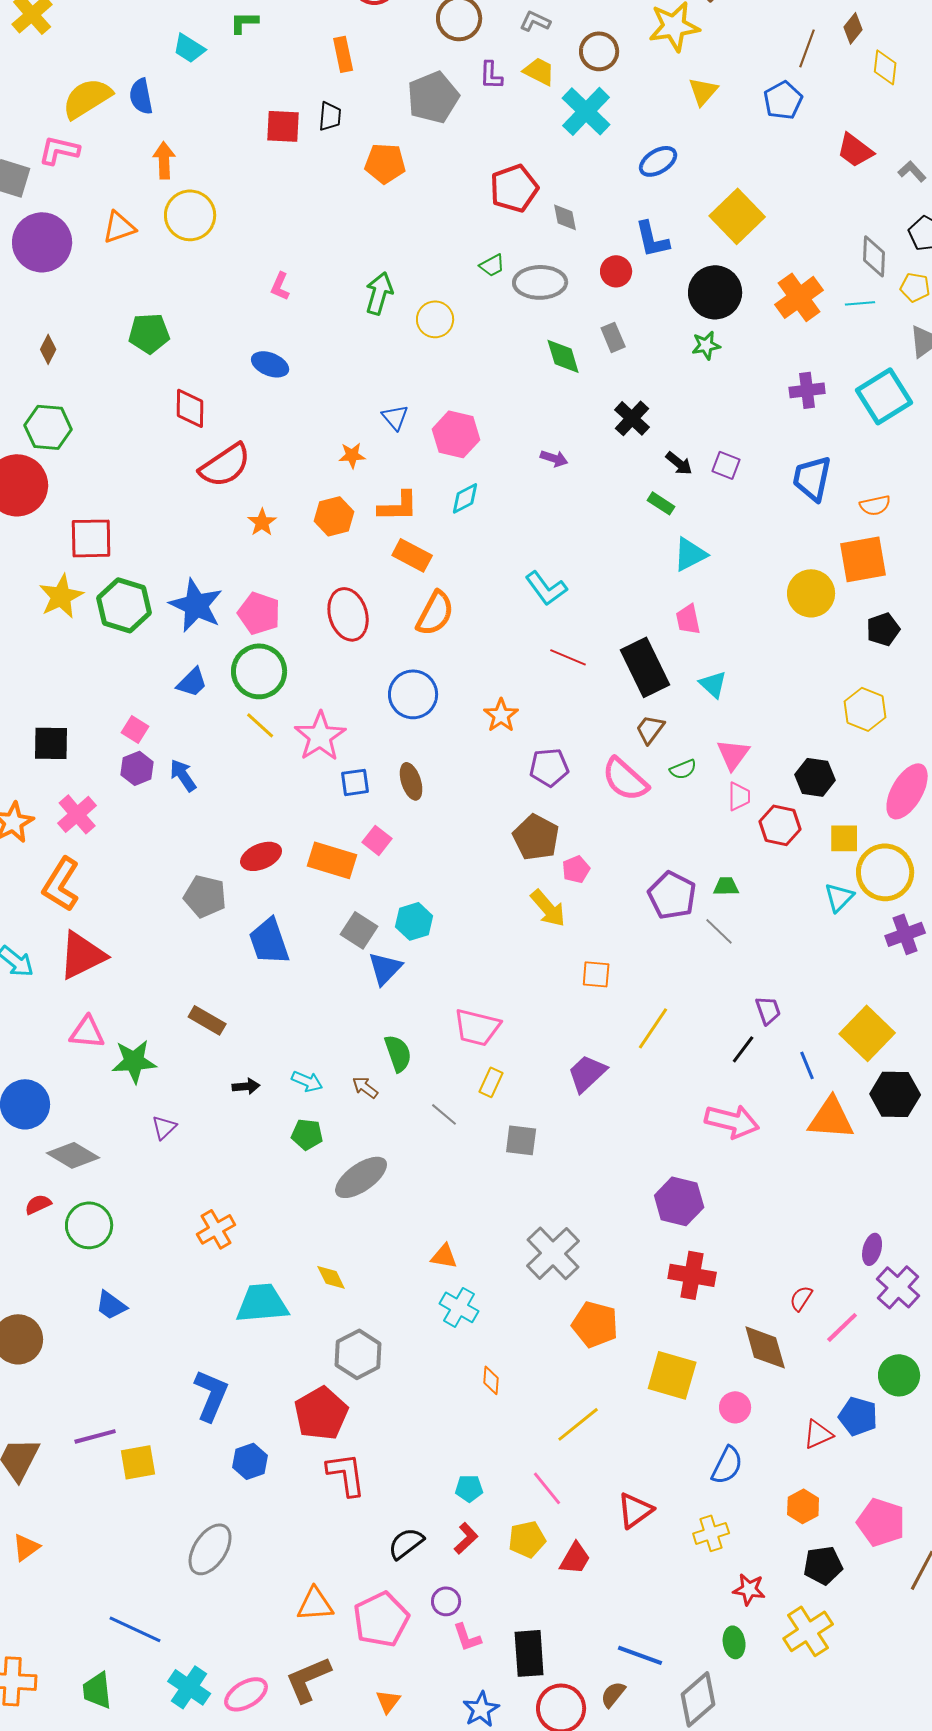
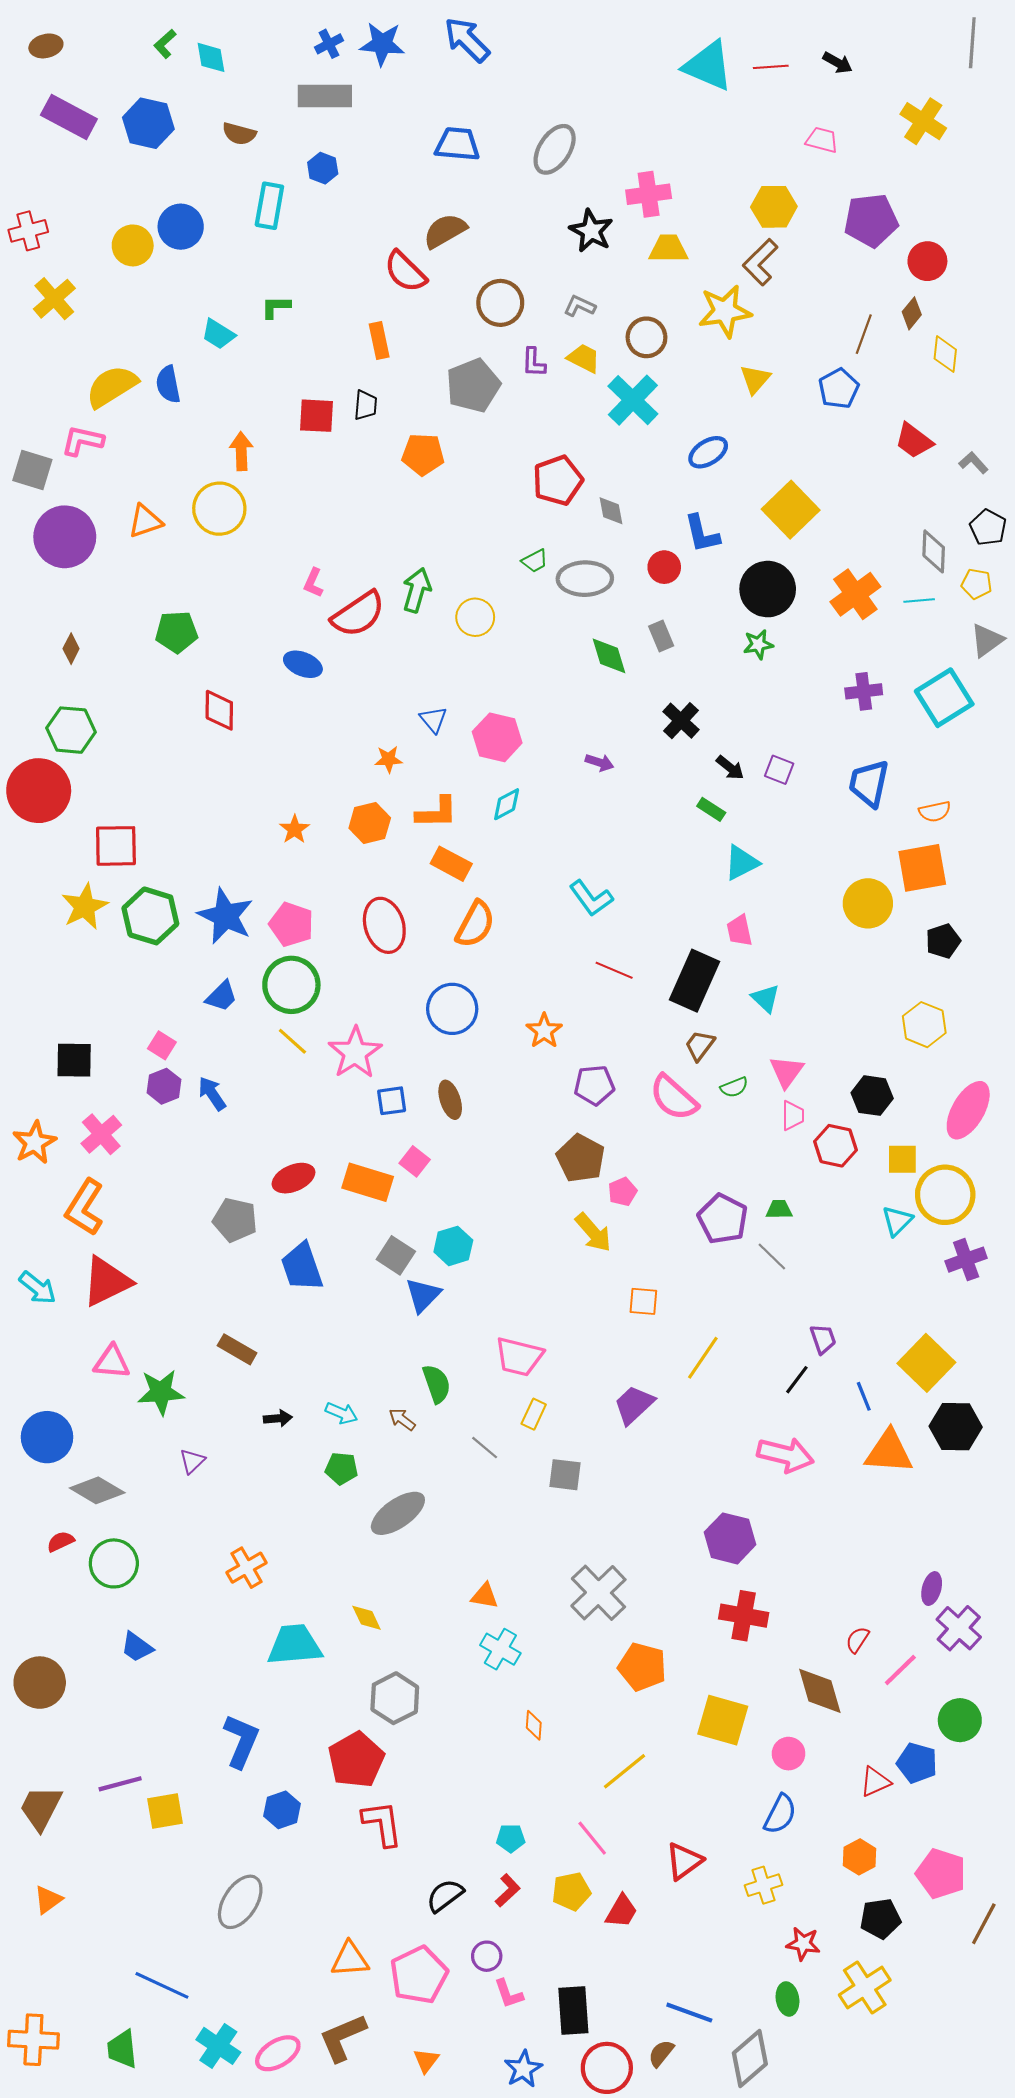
orange arrow: (164, 160) -> (241, 451), moved
red semicircle: (225, 465) -> (358, 614), moved
black rectangle: (645, 667) -> (695, 981), turned 50

